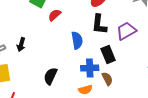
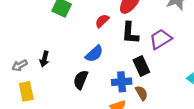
red semicircle: (55, 15) -> (102, 21), moved
blue semicircle: (77, 40) -> (94, 54), moved, turned 60
black semicircle: (50, 76) -> (81, 80), moved

